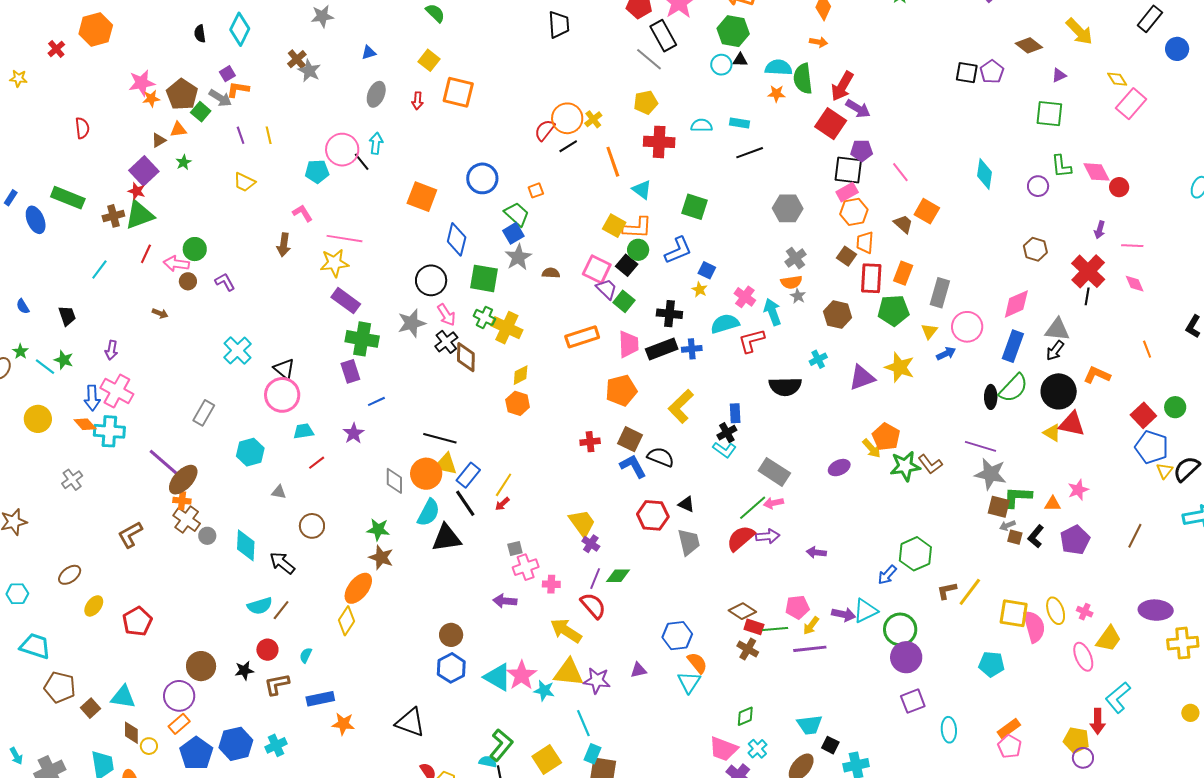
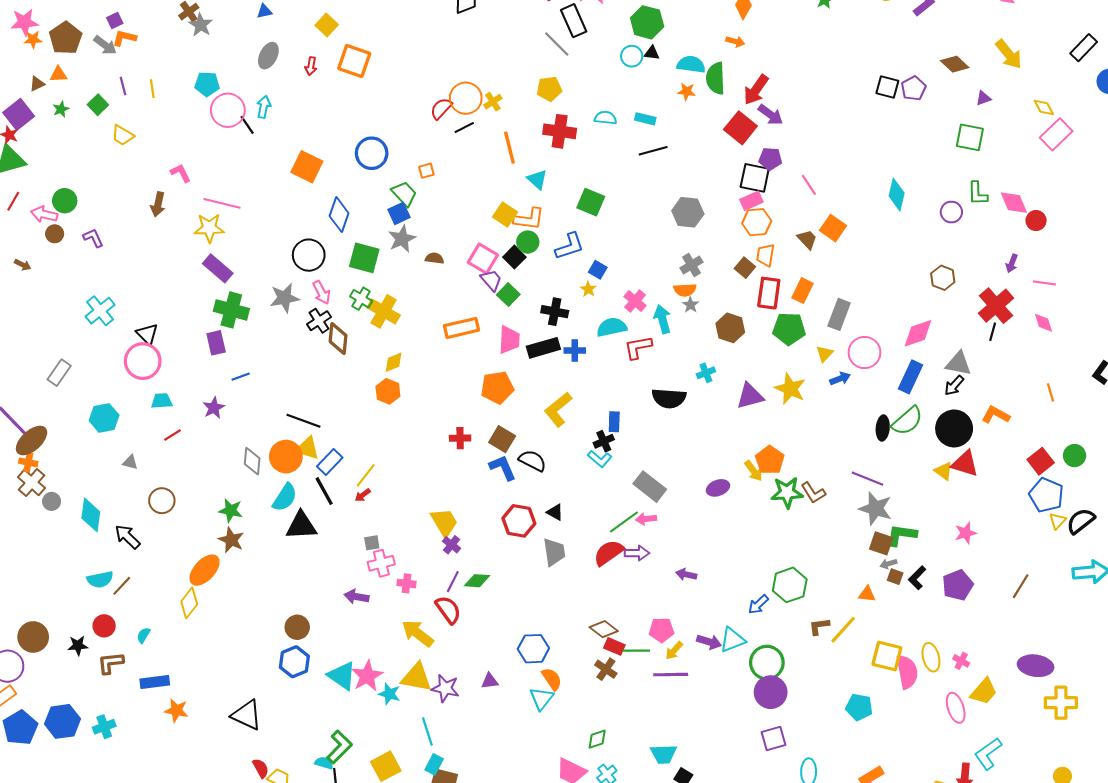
green square: (201, 112) -> (98, 105), moved
cyan pentagon: (317, 171) -> (207, 84), moved
orange triangle: (1053, 504) -> (867, 594), moved

